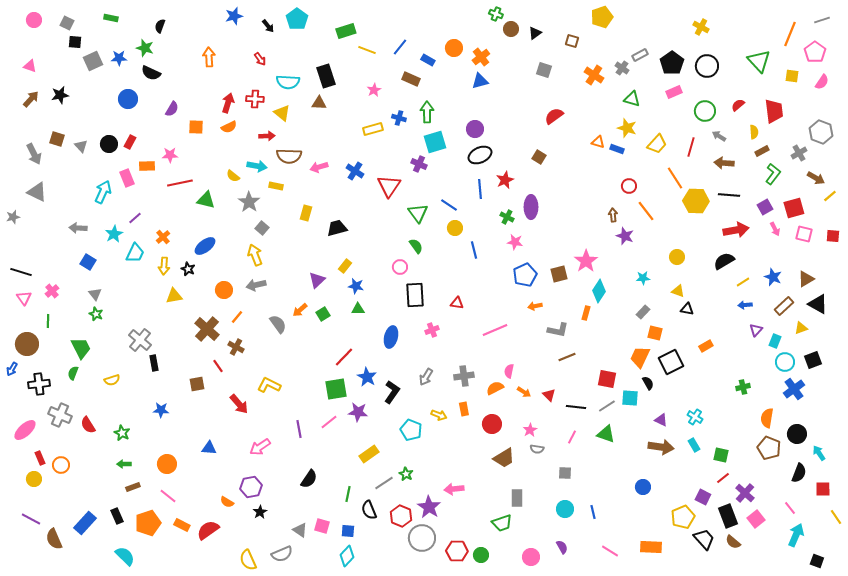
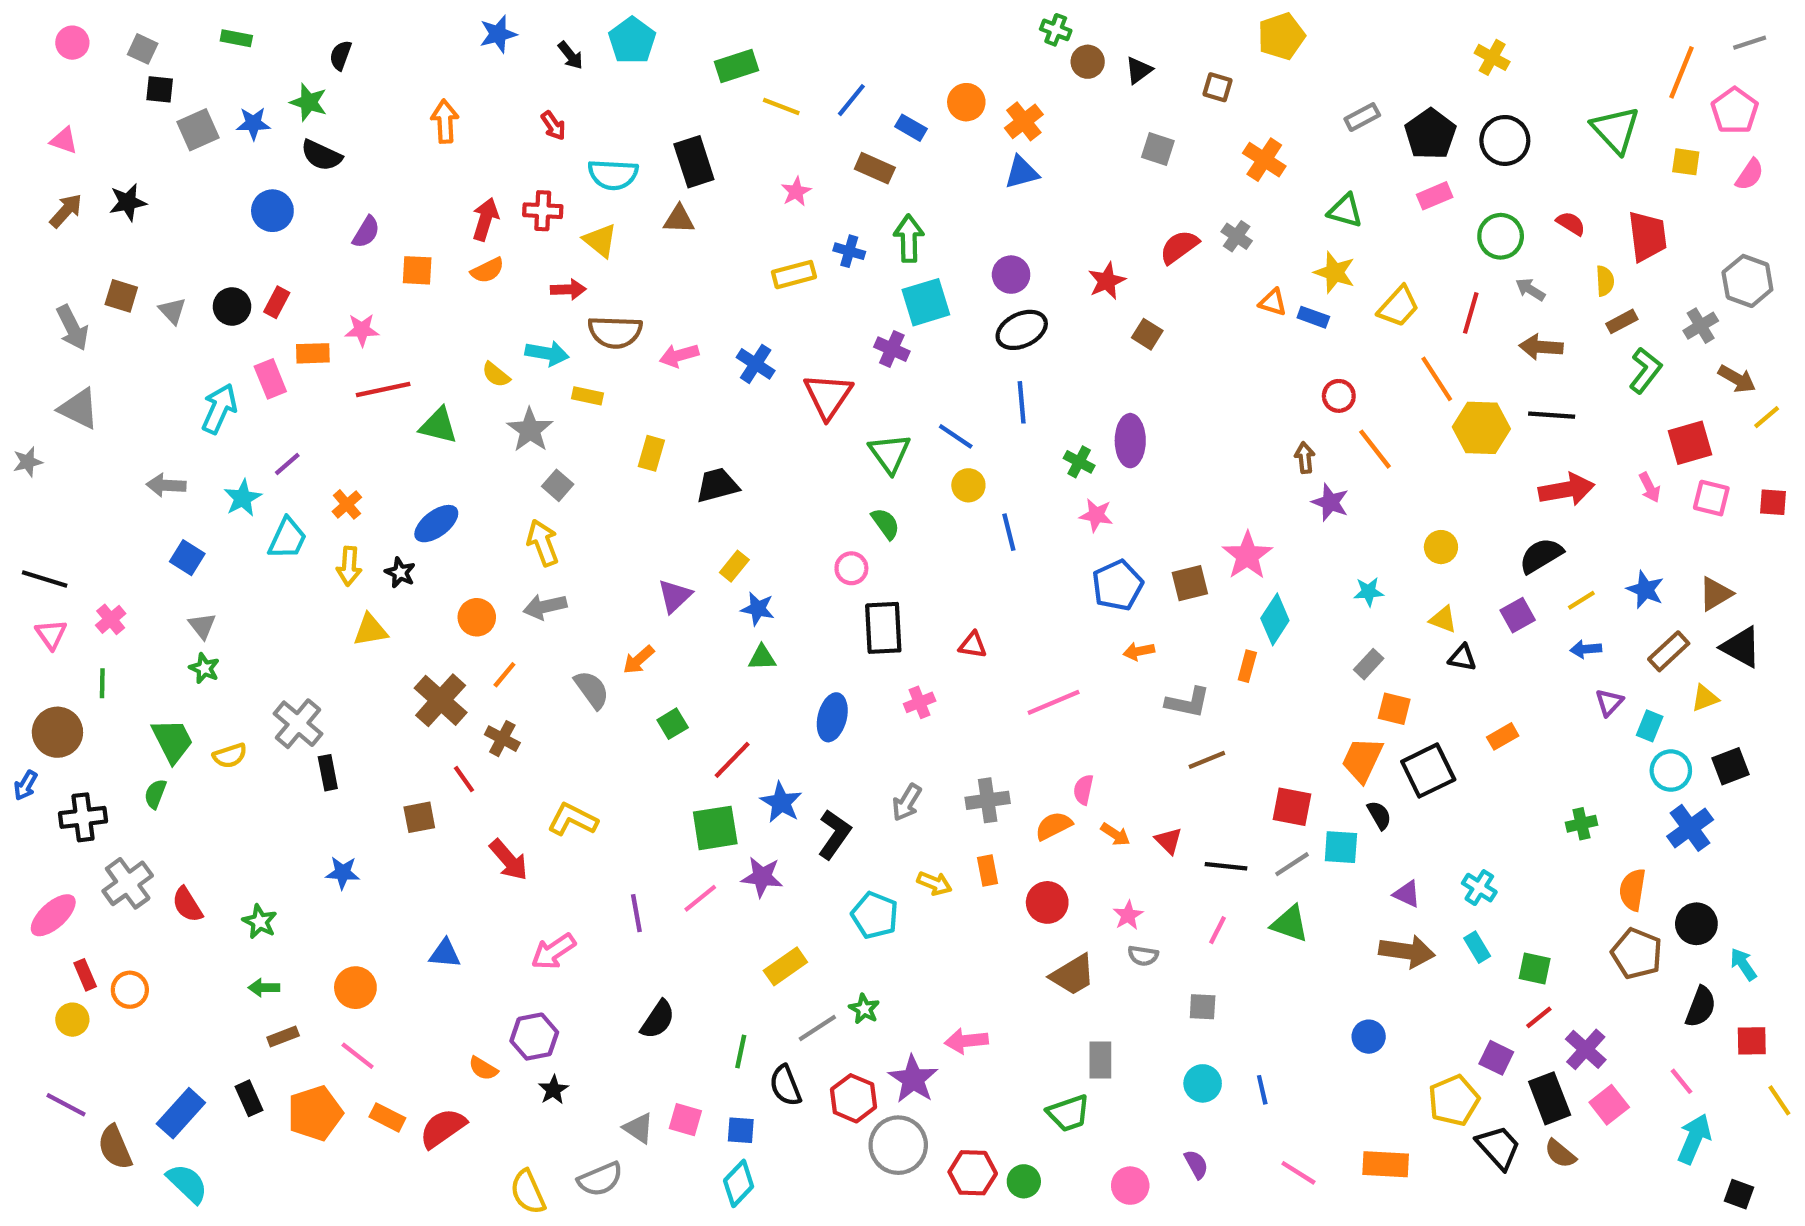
gray cross: (622, 68) -> (1237, 236), moved
red semicircle: (738, 105) -> (1571, 223), turned 72
red star: (505, 180) -> (1107, 281), moved
purple square: (765, 207) -> (1518, 615), moved
green square: (323, 314) -> (673, 724), moved
yellow semicircle: (112, 380) -> (230, 756), moved
gray cross: (60, 415) -> (128, 883), turned 30
cyan semicircle: (125, 556) -> (187, 1183), moved

